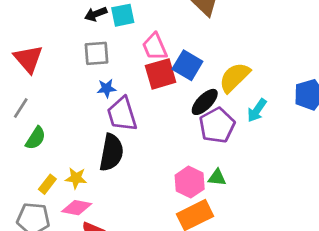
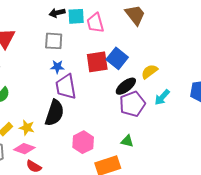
pink trapezoid: (155, 47) -> (95, 23), moved
yellow semicircle: (235, 77) -> (149, 72), size x0.7
pink hexagon: (190, 182) -> (83, 142), moved

